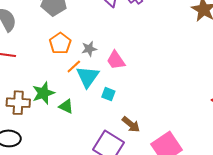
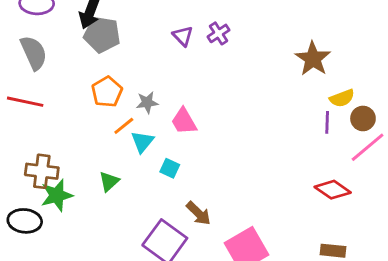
cyan triangle: (88, 77) -> (142, 142), size x0.7
green star: (43, 93) -> (57, 195), moved
green triangle: (66, 106) -> (109, 181), turned 49

